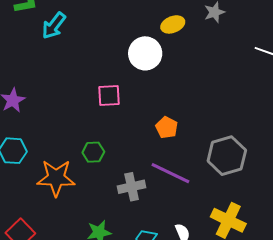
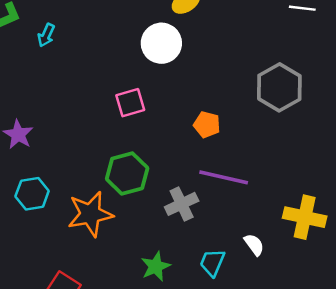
cyan arrow: (54, 26) -> (46, 35), size x0.7
green hexagon: (93, 152) -> (127, 173), size x1.6
gray hexagon: (227, 156) -> (279, 87), moved

